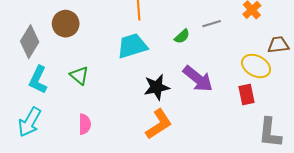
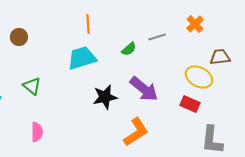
brown circle: (66, 24) -> (19, 37), size x0.7
red rectangle: (247, 95) -> (190, 104), turned -54
orange L-shape: (159, 124) -> (136, 132), moved

